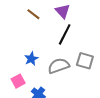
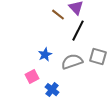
brown line: (33, 14) -> (58, 15), moved

